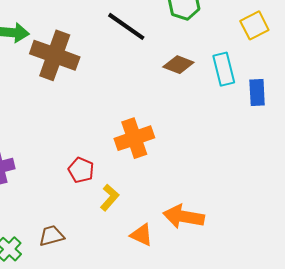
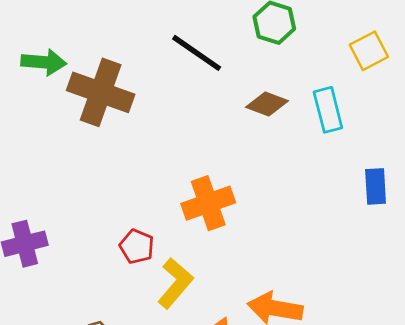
blue rectangle: (257, 92) -> (376, 186), moved
yellow L-shape: (110, 198) -> (175, 283), size x1.4

